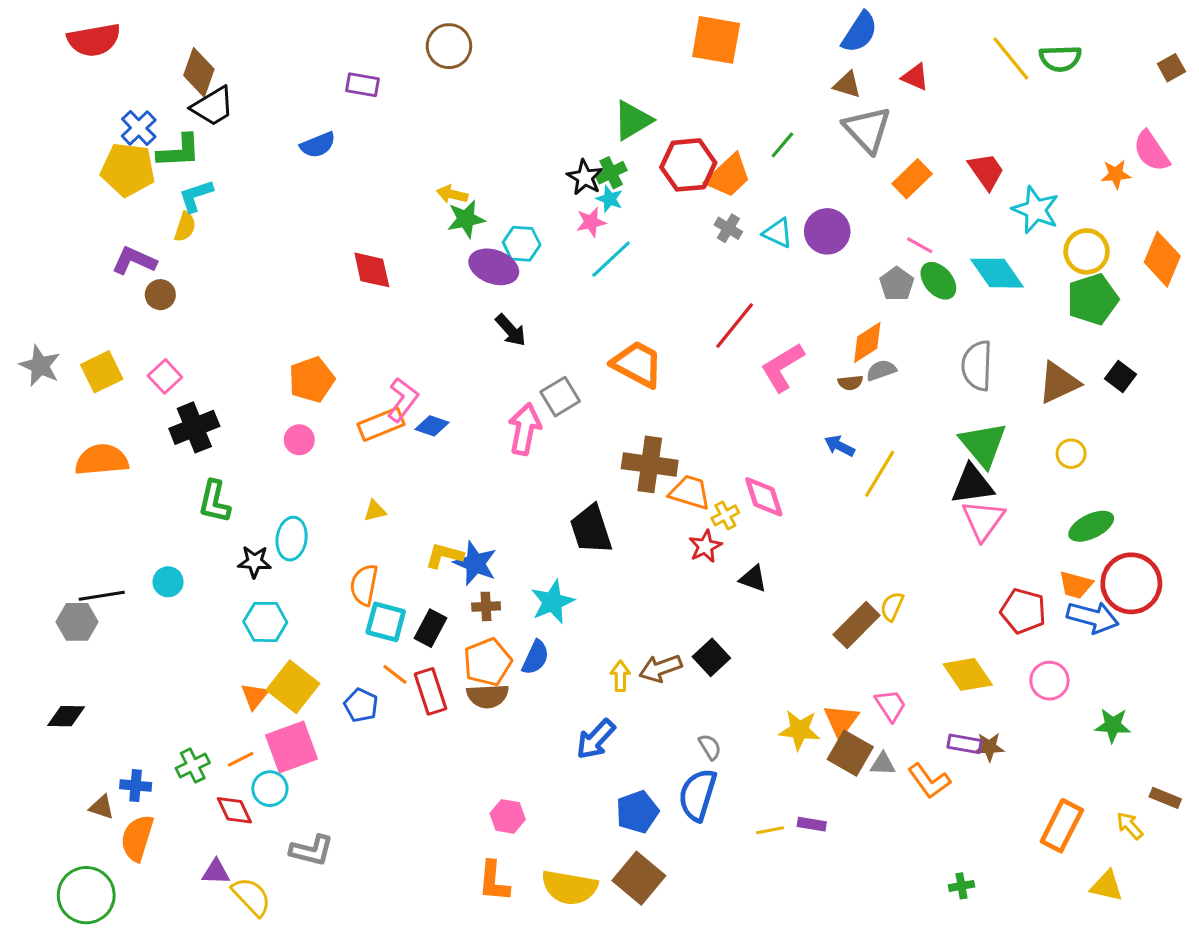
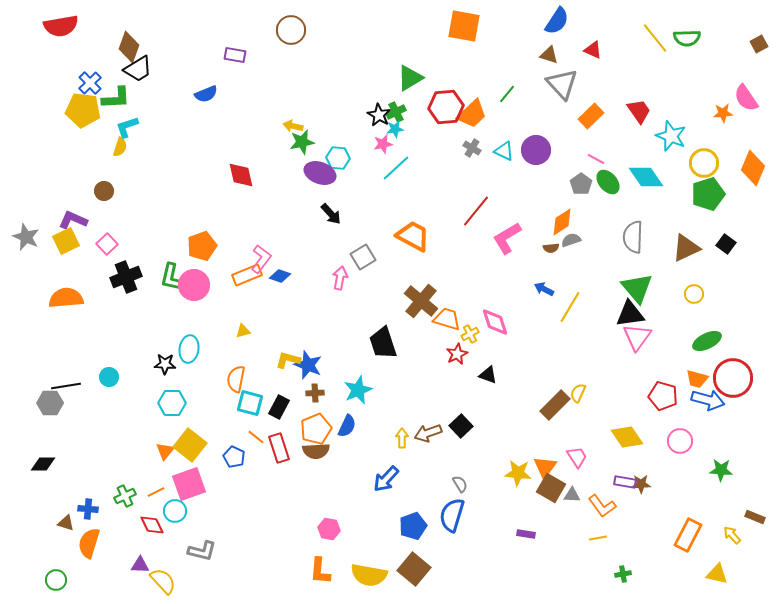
cyan star: (610, 199) -> (395, 129), turned -30
purple L-shape: (134, 261) -> (73, 220), moved
pink arrow: (525, 429) -> (340, 278), size x0.7
pink circle: (299, 440) -> (194, 285), size x1.6
brown cross: (650, 464) -> (421, 301), turned 32
green L-shape: (214, 502) -> (171, 277), moved
yellow line: (770, 830) -> (598, 538), moved
green circle: (86, 895) -> (56, 580), size x0.6

